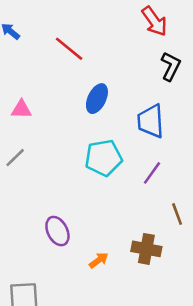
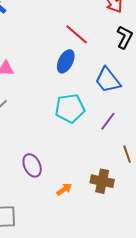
red line: (69, 49) -> (77, 34), moved
blue trapezoid: (151, 121) -> (108, 80), turned -36

